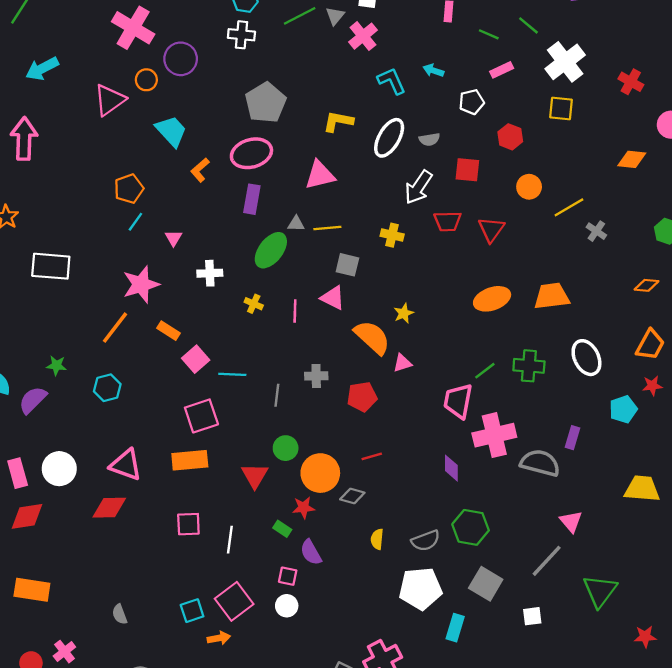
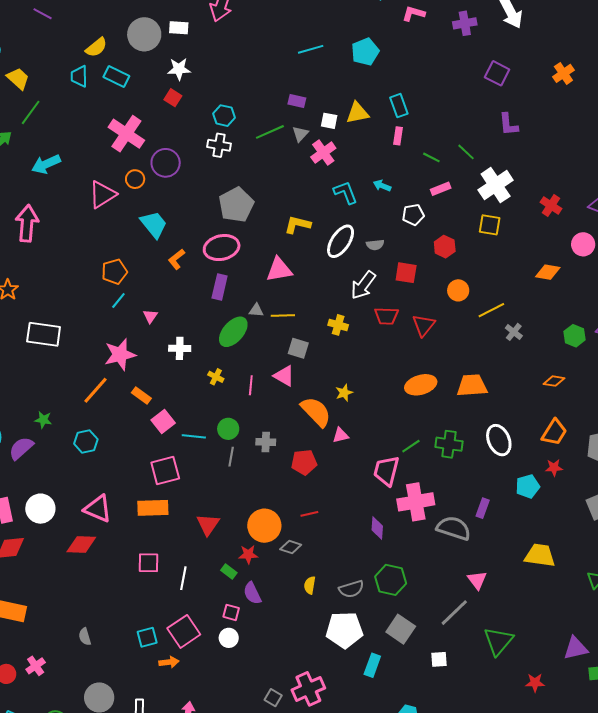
green circle: (286, 448) -> (228, 429), moved

